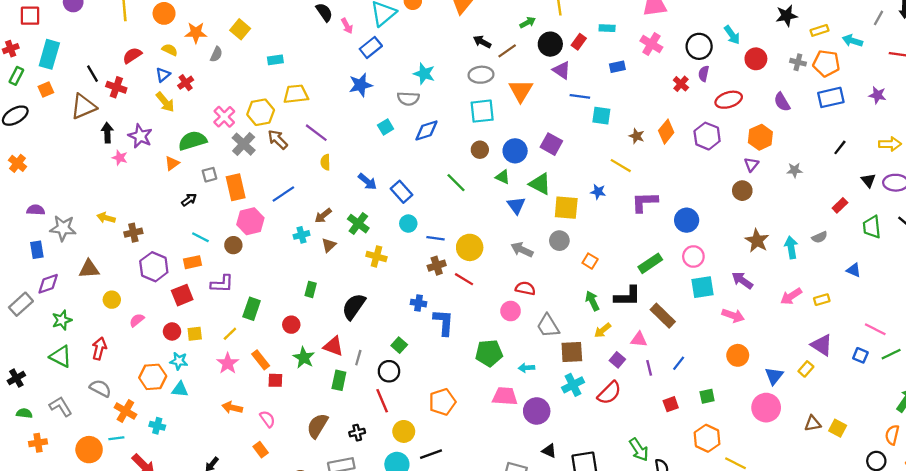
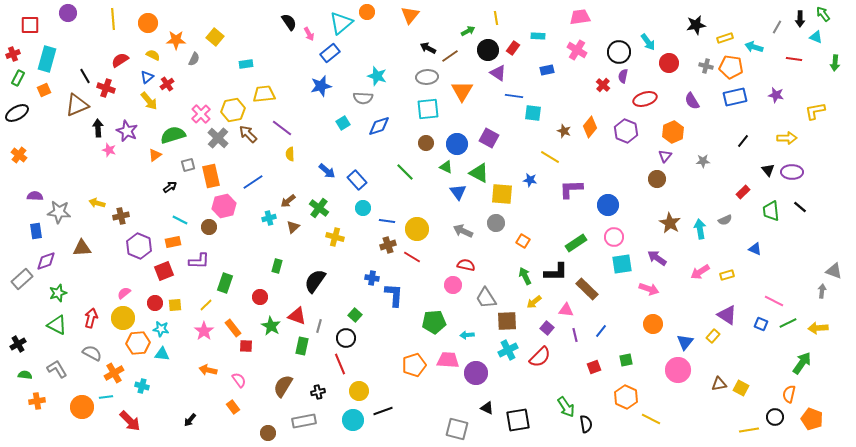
yellow circle: (112, 300) -> (123, 318), moved, size x1.5
orange pentagon: (442, 402) -> (414, 365), moved
orange cross: (125, 411) -> (114, 373), turned 30

